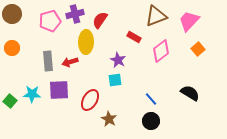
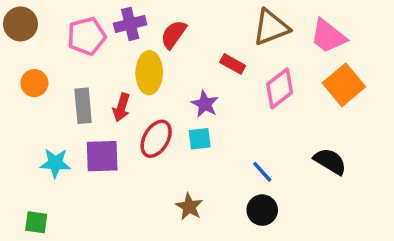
pink trapezoid: (189, 21) -> (328, 36), turned -95
orange circle: (12, 48) -> (34, 83), moved
orange square: (198, 49) -> (344, 85), size x1.6
red arrow: (70, 62) -> (121, 107), turned -56
red ellipse: (90, 100) -> (156, 139), moved
green square: (10, 101) -> (36, 222), moved, turned -32

